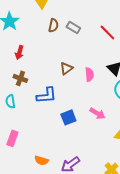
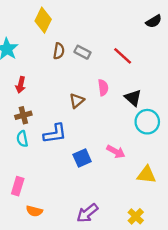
pink semicircle: (89, 74) -> (103, 88), moved
brown cross: (20, 78) -> (23, 115), turned -32
cyan semicircle: (10, 101) -> (22, 139), moved
orange semicircle: (41, 160) -> (34, 211), moved

